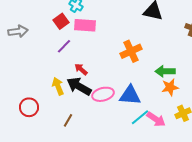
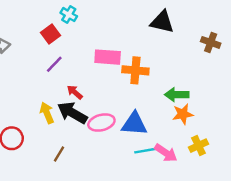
pink rectangle: (85, 25) -> (108, 57), moved
orange cross: (131, 51) -> (135, 70), turned 30
cyan line: (140, 117) -> (146, 150), turned 30

